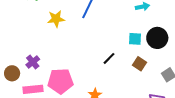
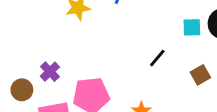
brown square: (140, 64) -> (200, 75), moved, turned 32

